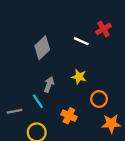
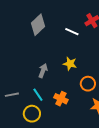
gray diamond: (42, 48) -> (38, 25), moved
cyan line: (38, 101) -> (38, 95), moved

